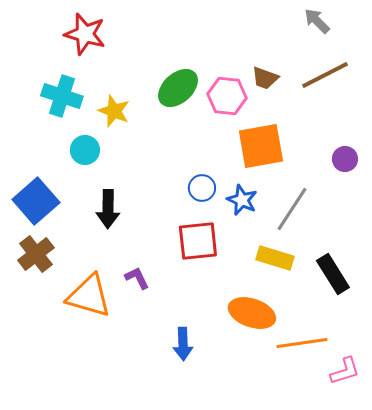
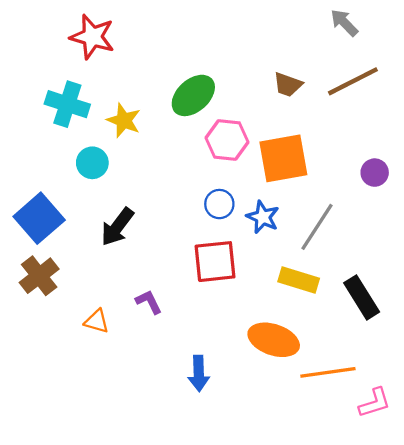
pink hexagon: (227, 96) -> (227, 140), moved
black arrow: (108, 209) -> (117, 227), turned 36
orange triangle: (89, 296) -> (97, 321), size x0.5

